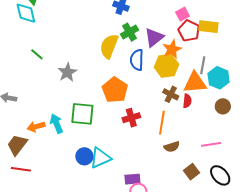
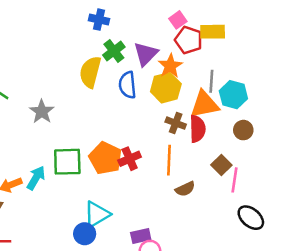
orange pentagon: (115, 90) -> (105, 158), moved
red semicircle: (187, 101) -> (197, 129), size x1.5
cyan arrow: (56, 123) -> (36, 178), turned 60
pink line: (211, 144) -> (235, 180), turned -66
blue circle: (84, 156) -> (85, 234), moved
brown square: (191, 172) -> (221, 165), moved

